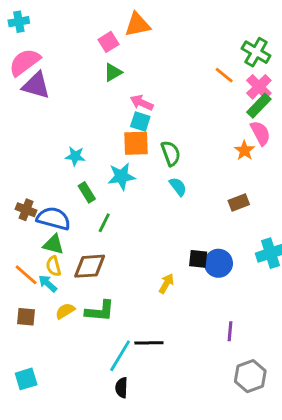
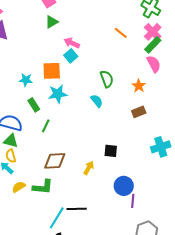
orange line: (224, 75) -> (121, 33), moved
cyan square: (140, 122) -> (71, 56), turned 32
orange square: (136, 143) -> (52, 71), moved
orange star: (244, 150) -> (139, 86), moved
green semicircle: (171, 153) -> (107, 79), moved
blue circle: (218, 263) -> (124, 186), moved
brown diamond: (90, 266) -> (55, 161), moved

